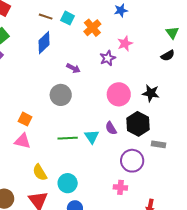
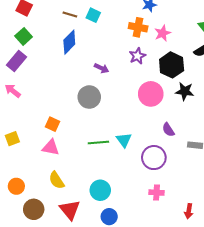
orange cross: (92, 28) -> (138, 27), moved, turned -36
pink star: (125, 44) -> (163, 33), moved
black hexagon: (138, 124) -> (172, 65), moved
purple semicircle: (111, 128) -> (168, 130), moved
purple circle: (132, 161) -> (154, 158), moved
yellow semicircle: (40, 172) -> (57, 180), moved

